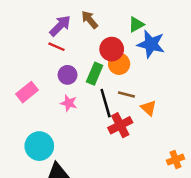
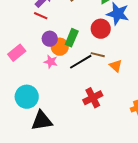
red circle: (112, 49) -> (101, 29), moved
orange circle: (119, 64) -> (60, 47), moved
black line: (106, 103) -> (81, 62), turned 75
red cross: (120, 125) -> (93, 98), moved

